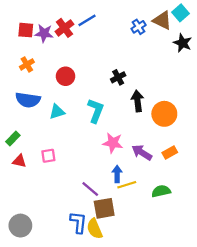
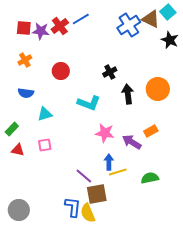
blue cross: (139, 27) -> (129, 25), size x1.6
blue semicircle: (28, 100) -> (26, 93), size x0.7
cyan L-shape: (96, 111) -> (89, 103), turned 90
cyan triangle: (57, 112) -> (45, 114), moved
orange circle: (164, 114) -> (158, 89), moved
orange rectangle: (170, 152) -> (151, 131), moved

